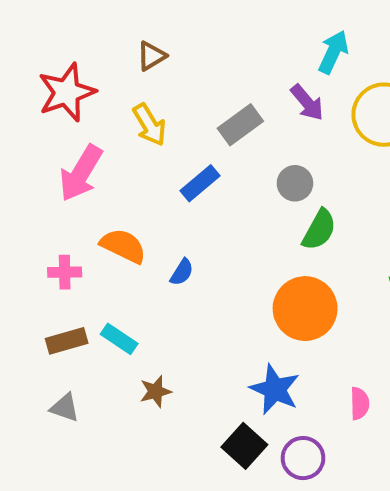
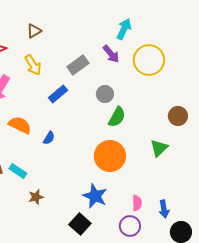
purple circle: (303, 458) -> (130, 226), moved

